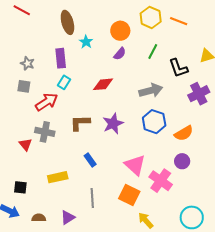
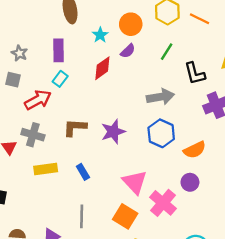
cyan star: (86, 42) -> (100, 35), moved
red diamond: (103, 84) -> (102, 68), moved, turned -35
yellow rectangle: (58, 177) -> (46, 169), moved

